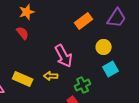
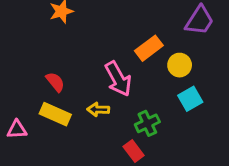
orange rectangle: (84, 21) -> (149, 48), moved
red semicircle: (23, 33) -> (55, 82), moved

